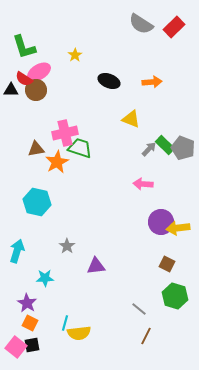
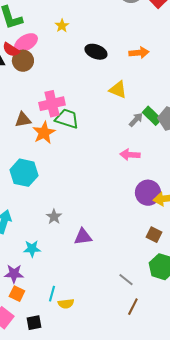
purple star: (27, 303) -> (14, 274), turned -30
yellow semicircle: (79, 333) -> (66, 304), size x0.7
black square: (32, 345) -> (34, 323), moved

